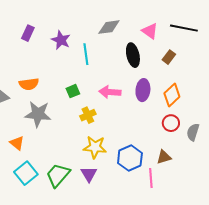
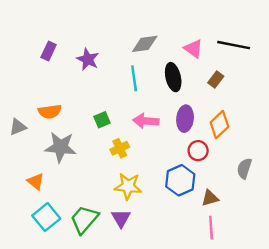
cyan line: (86, 54) -> (134, 78), moved
red circle: (171, 123) -> (198, 151), moved
blue hexagon: (130, 158) -> (180, 180), moved
pink line: (151, 178) -> (211, 228), moved

